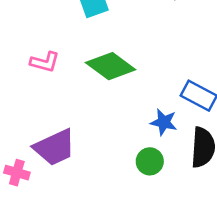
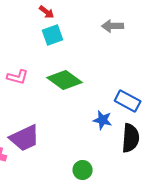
green circle: (150, 161) -> (83, 170), moved

